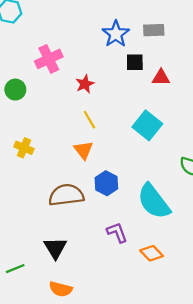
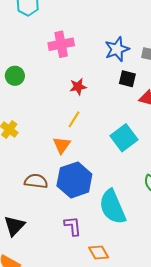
pink cross: (49, 59) -> (61, 44), moved
yellow line: (89, 120) -> (74, 119), turned 48
blue hexagon: (106, 183) -> (74, 180), size x1.6
brown semicircle: (66, 195) -> (36, 181), size x0.7

